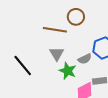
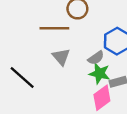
green star: (68, 71) -> (99, 73), moved

